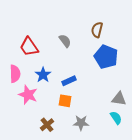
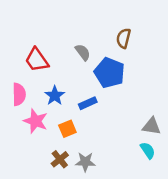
blue pentagon: (106, 57) -> (109, 73), moved
orange square: (65, 101) -> (67, 129), moved, turned -32
gray star: (81, 123) -> (85, 162), moved

